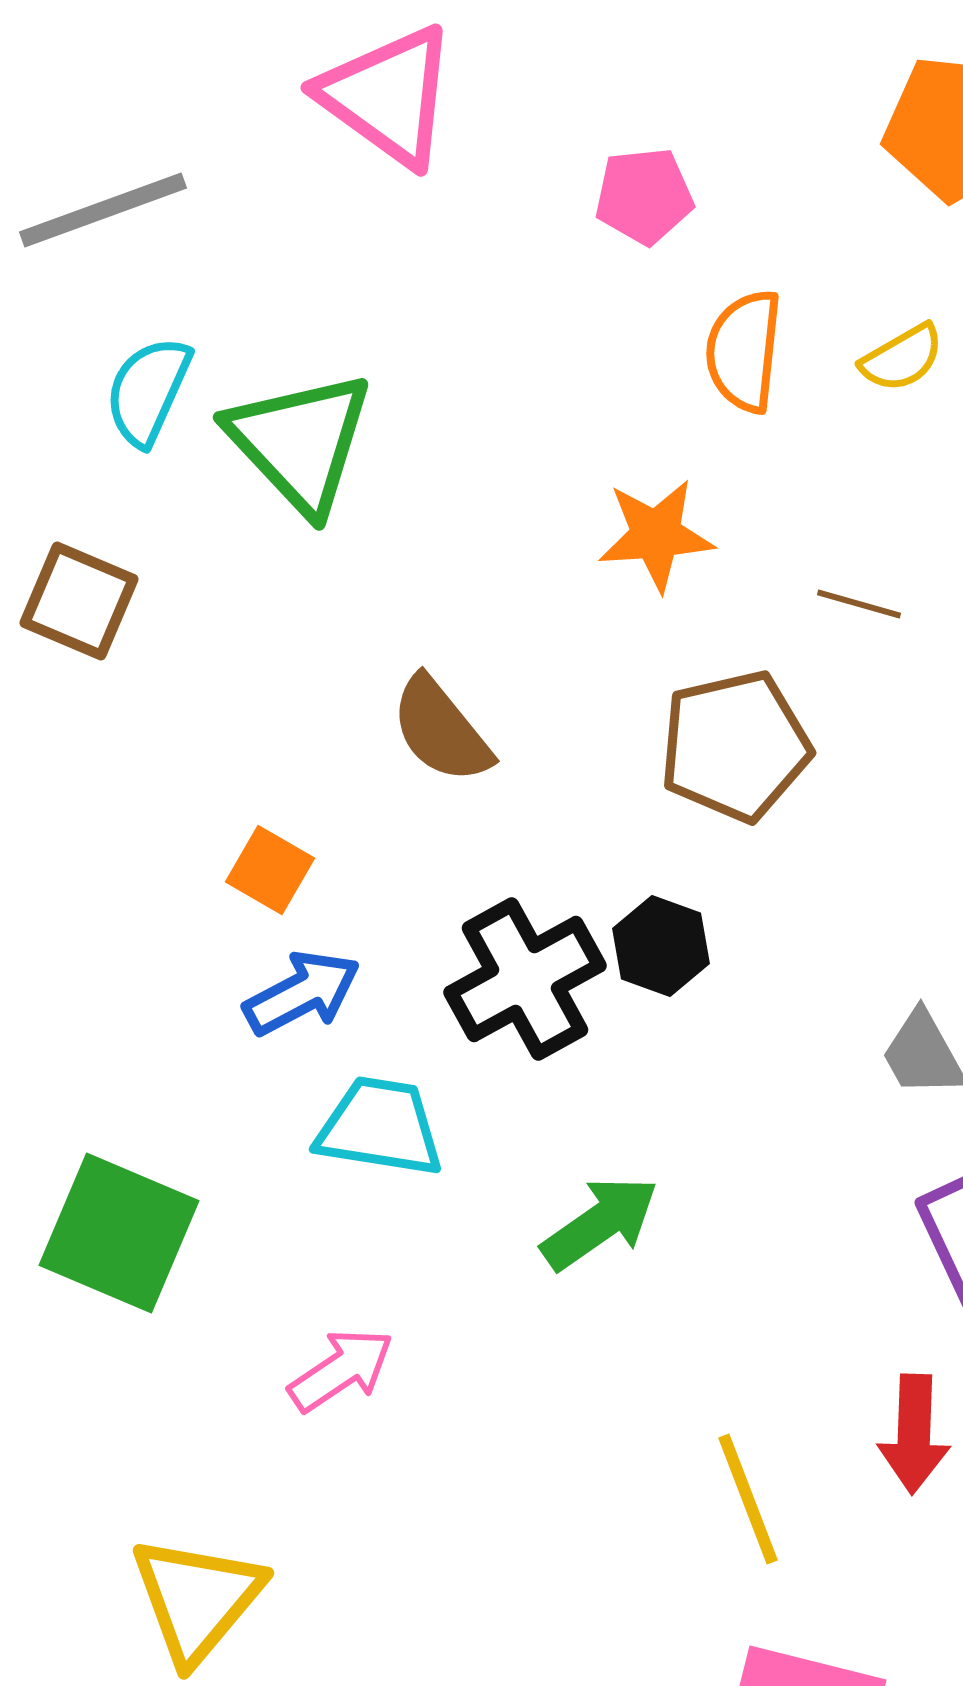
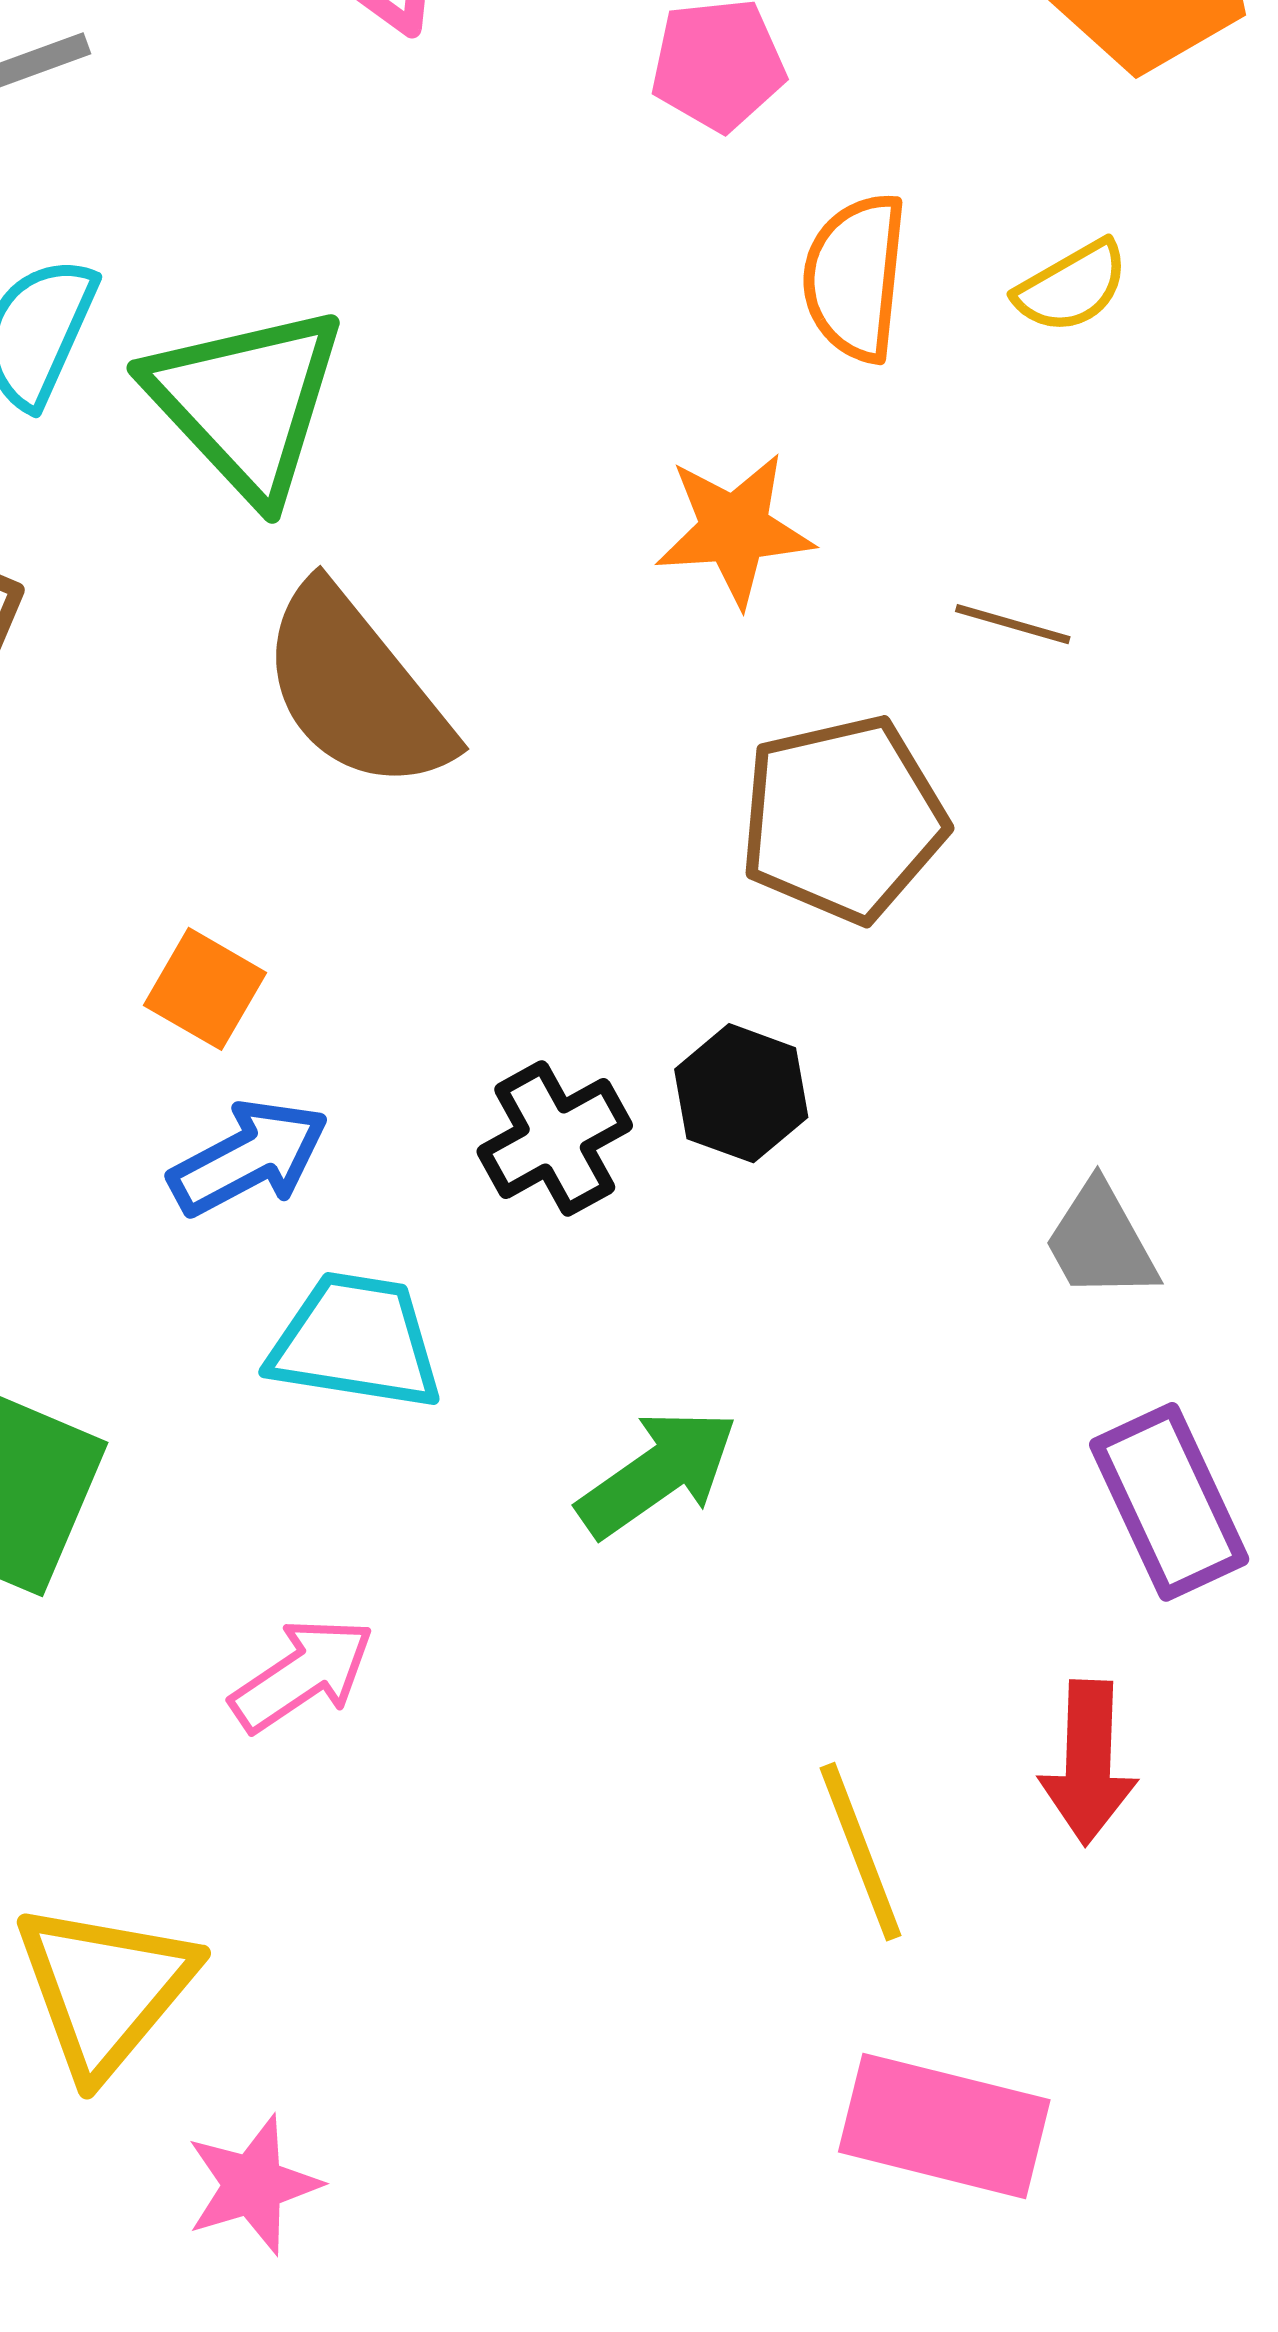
brown semicircle: (441, 730) -> (356, 689), moved, size x1.4
black cross: (525, 979) -> (555, 1138), size x0.7

